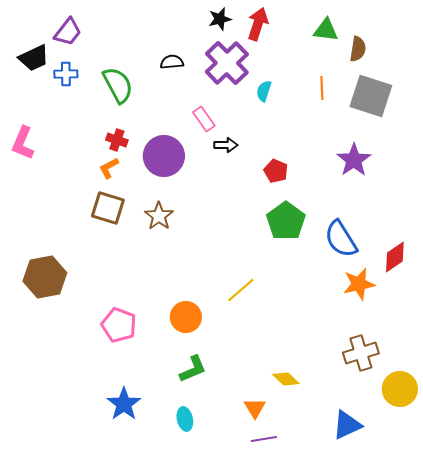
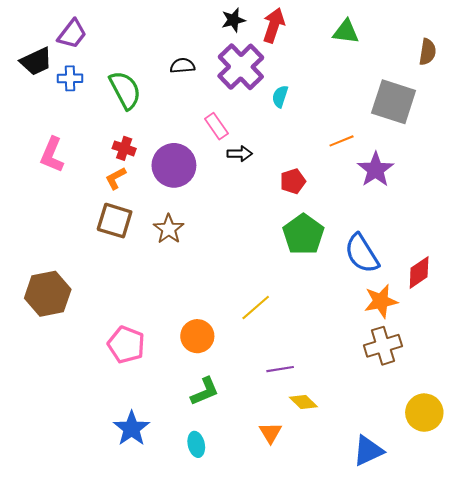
brown semicircle: (358, 49) -> (428, 52), moved
orange line: (322, 88) -> (342, 141), moved, turned 70
pink L-shape: (23, 143) -> (52, 155), moved
red pentagon: (276, 171) -> (293, 181), turned 30
brown cross: (361, 353) -> (383, 346), moved
purple line: (264, 439) -> (280, 369), moved

